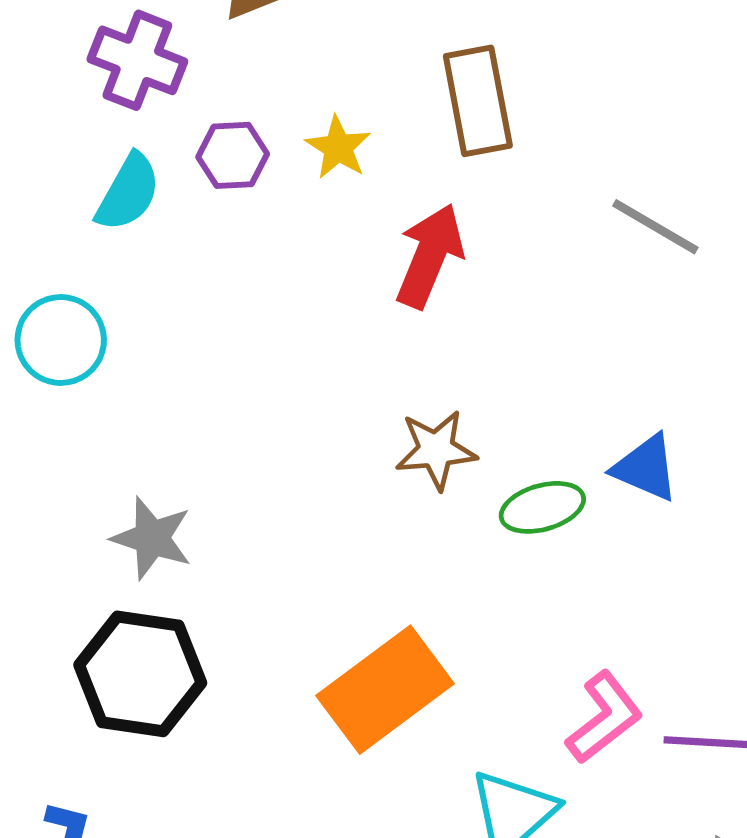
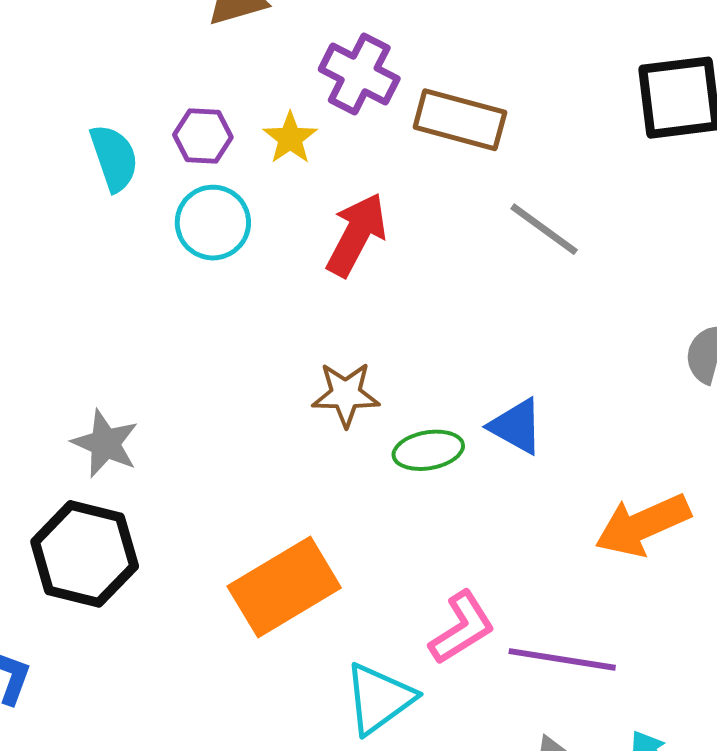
purple cross: (137, 60) -> (359, 74), moved
brown rectangle: (478, 101) -> (460, 120), moved, turned -70
cyan semicircle: (128, 192) -> (114, 158), turned -54
cyan circle: (61, 340) -> (213, 223), moved

